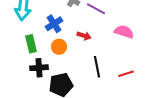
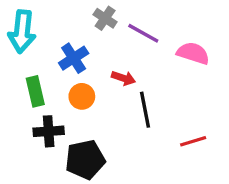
pink semicircle: (124, 32) -> (193, 53), moved
black line: (97, 67) -> (145, 110), moved

